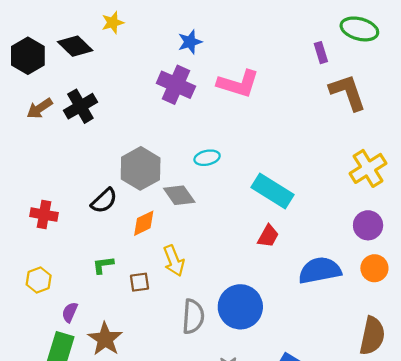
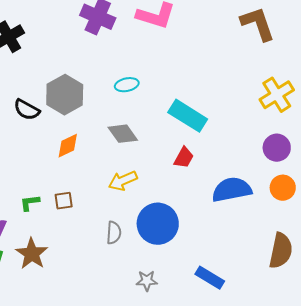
gray diamond: (179, 195) -> (123, 134), moved
black semicircle: (104, 201) -> (27, 110), moved, turned 72
yellow arrow: (174, 261) -> (123, 181), moved, turned 88
green L-shape: (103, 265) -> (30, 203), moved
gray semicircle: (193, 317) -> (114, 233), size x0.7

